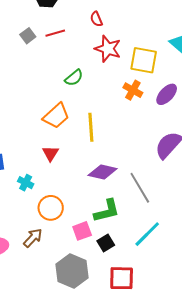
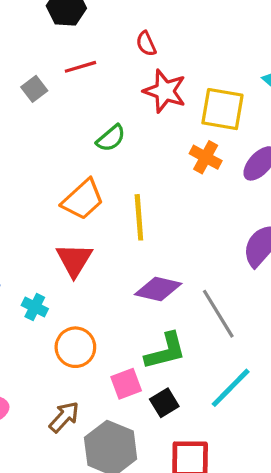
gray square: (28, 36) -> (34, 89), moved
red triangle: (50, 153) -> (74, 260), size x1.4
brown arrow: (33, 238) -> (64, 417), moved

